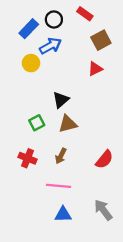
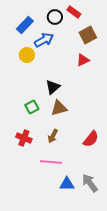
black circle: (54, 19) -> (55, 17), moved
blue triangle: (63, 214) -> (67, 184), moved

